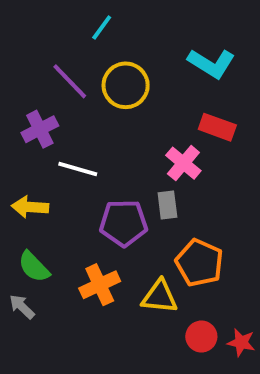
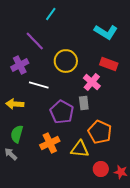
yellow circle: (126, 85) -> (66, 61), moved
purple pentagon: (124, 223) -> (62, 112), turned 30
green semicircle: (34, 267) -> (17, 134), turned 60

